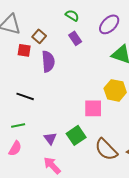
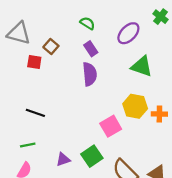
purple semicircle: (48, 61) -> (90, 74), moved
pink square: (93, 108) -> (111, 126), turned -30
purple triangle: (50, 138) -> (63, 159), turned 48

